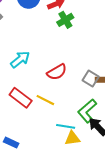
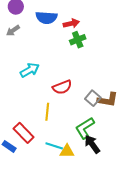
red rectangle: (21, 98) -> (24, 133), moved
yellow line: (45, 100) -> (47, 112), turned 60
cyan line: (66, 126) -> (54, 146), moved

